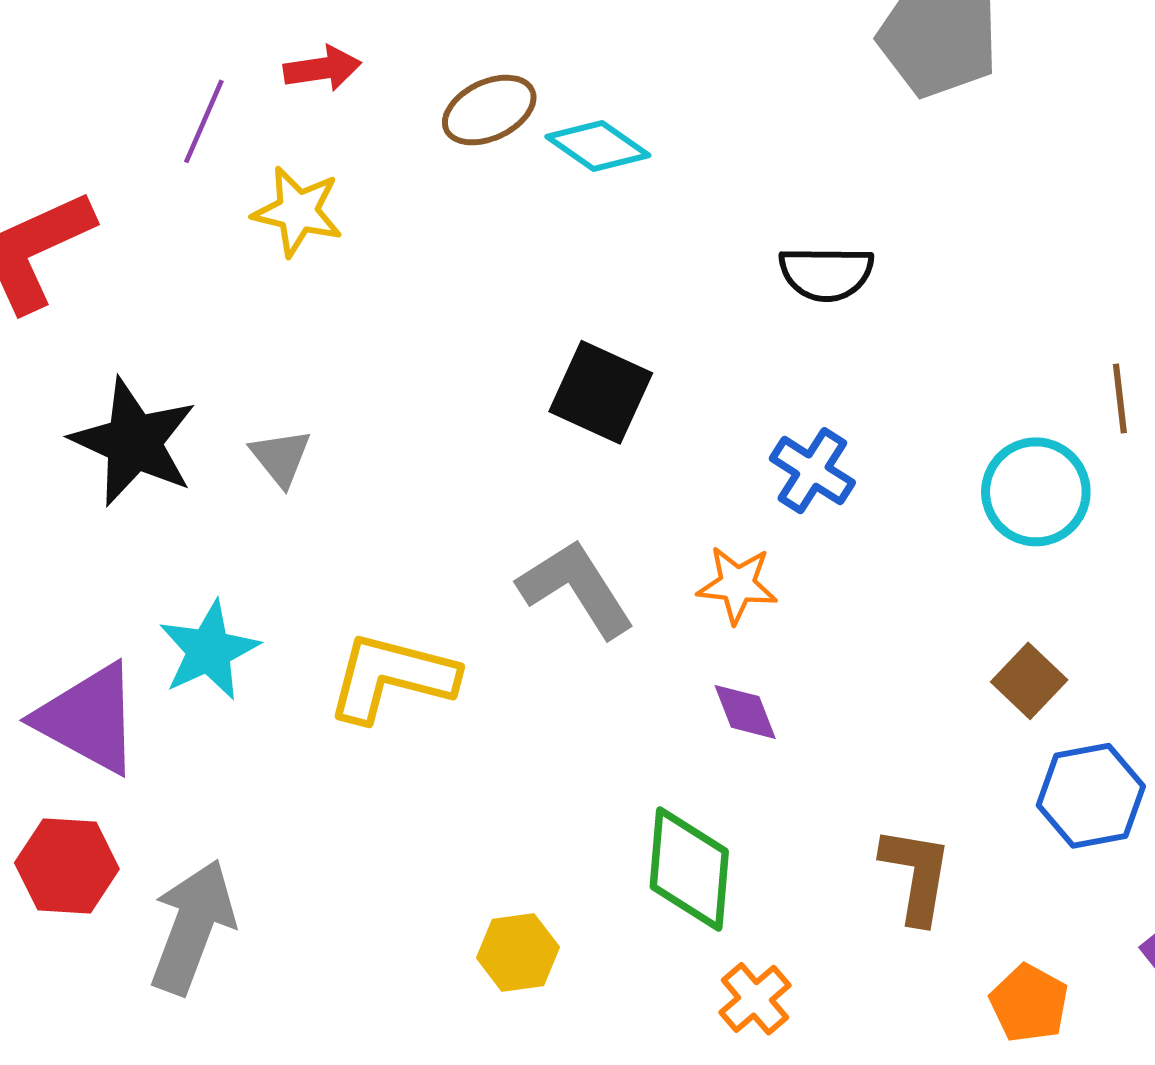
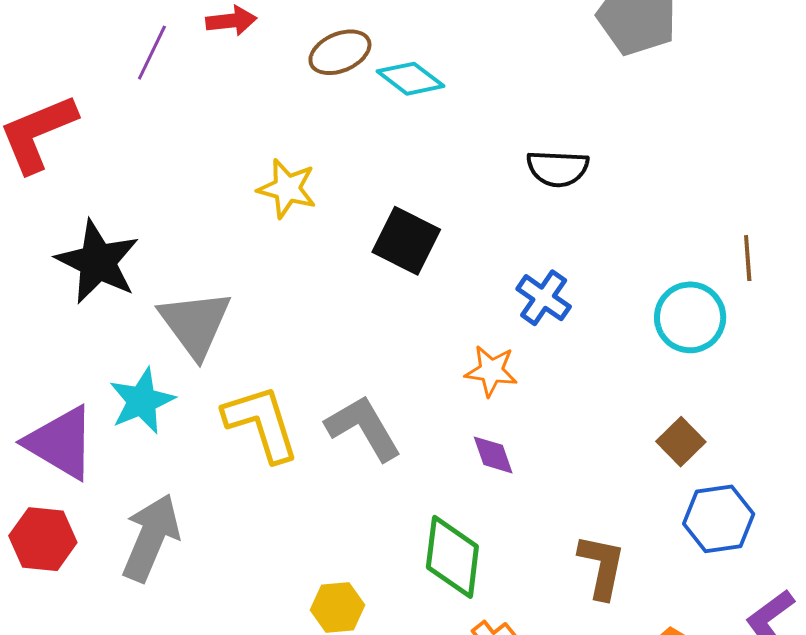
yellow star: (298, 211) -> (287, 189), moved
gray triangle: (281, 457) -> (195, 324), moved, size x1.8
gray L-shape: (576, 588) -> (363, 428), moved
yellow L-shape: (392, 677) -> (261, 423), turned 56
gray arrow: (192, 927) -> (151, 538), moved

